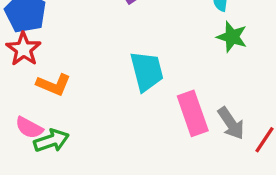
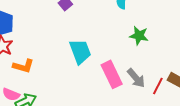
green star: (232, 37) -> (139, 36), moved

